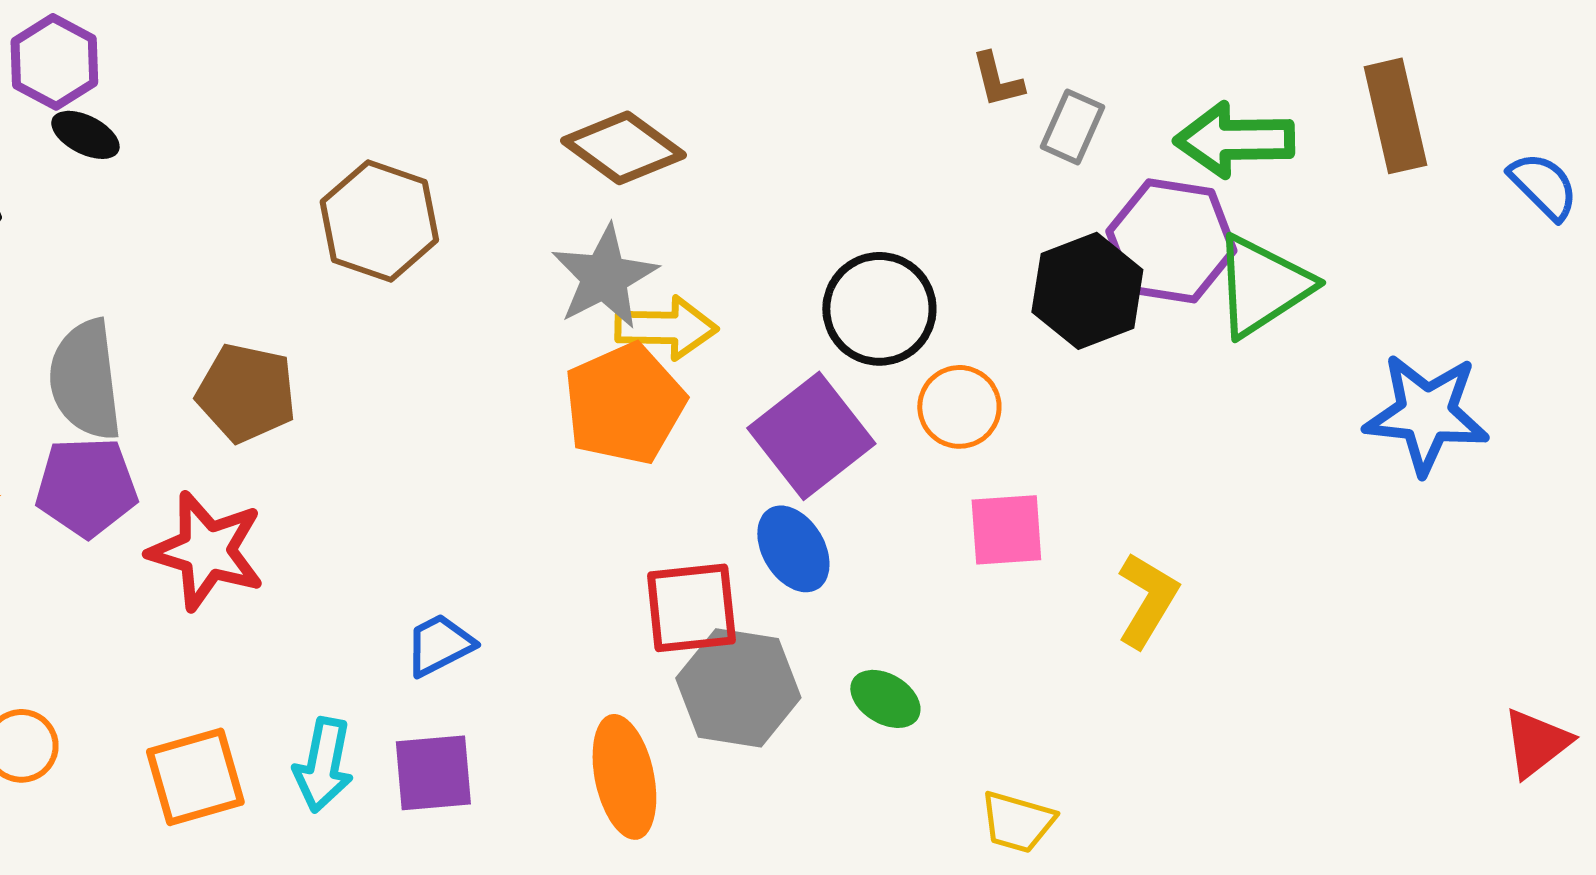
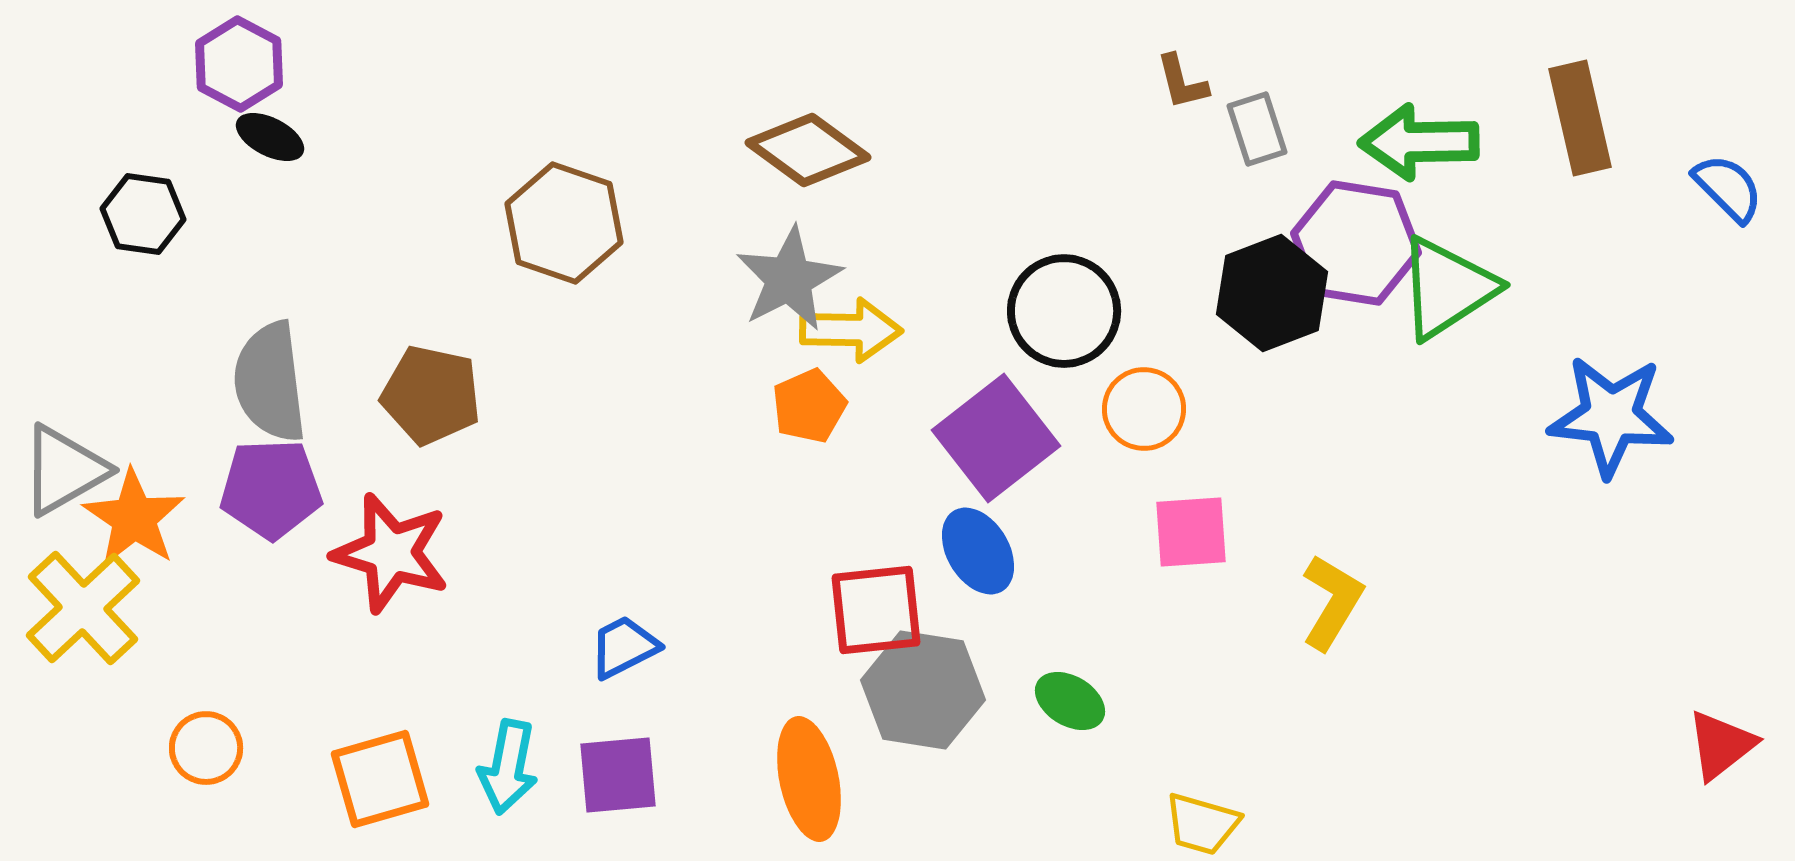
gray rectangle: (1072, 127) -> (1257, 129), turned -42
orange pentagon: (624, 404) -> (809, 406), size x0.6

